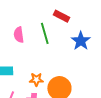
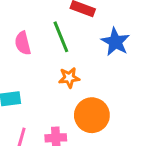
orange star: (36, 80) -> (69, 78), moved

